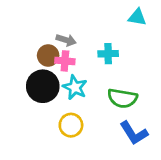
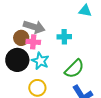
gray arrow: (66, 40) -> (34, 27), size x1.5
green semicircle: (122, 98) -> (74, 69), turned -55

